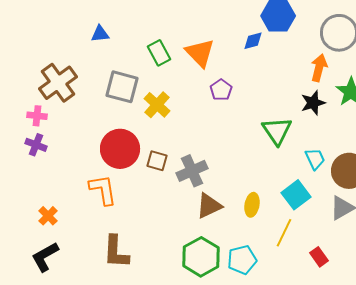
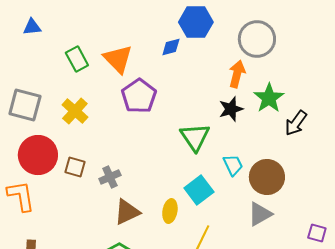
blue triangle: (100, 34) -> (32, 27), moved
gray square: (122, 87) -> (25, 105), moved
purple pentagon: (221, 90) -> (139, 96), size x1.6
gray cross: (192, 171) -> (110, 177), size x0.7
cyan square: (296, 195) -> (199, 190), moved

